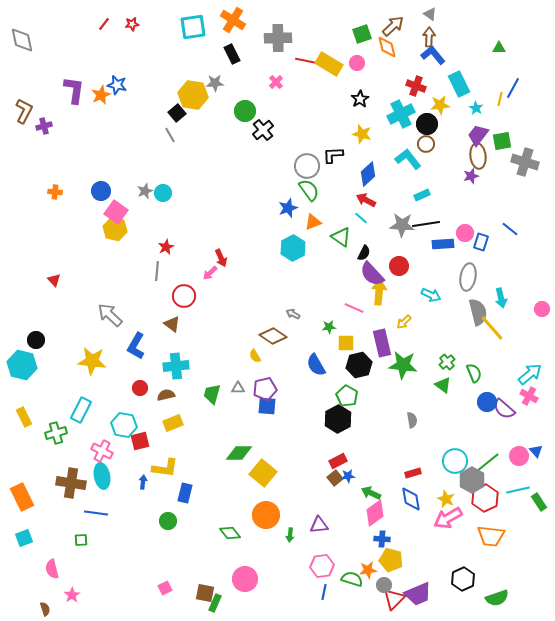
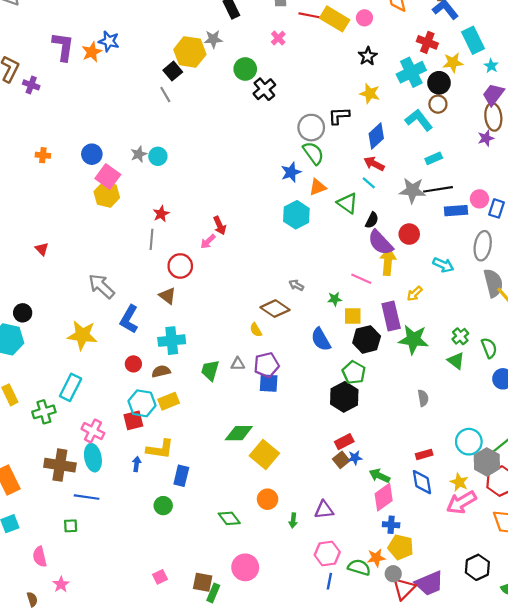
purple cross: (44, 126) -> (31, 85), turned 35
cyan hexagon: (124, 425) -> (142, 403), moved
orange circle: (266, 515) -> (268, 499), size x0.7

